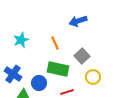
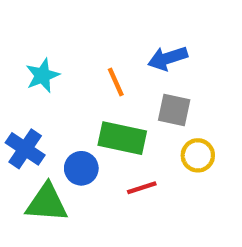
blue arrow: (78, 21) -> (168, 58), moved
gray square: (82, 56) -> (174, 110), turned -35

